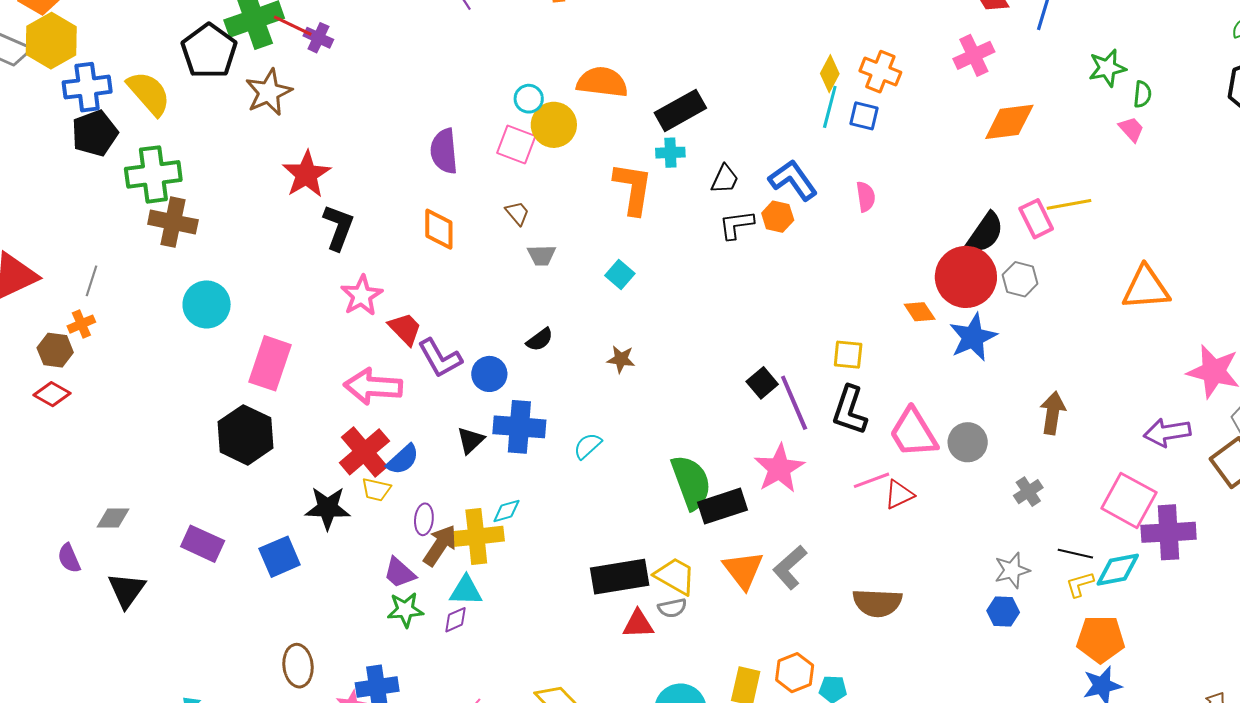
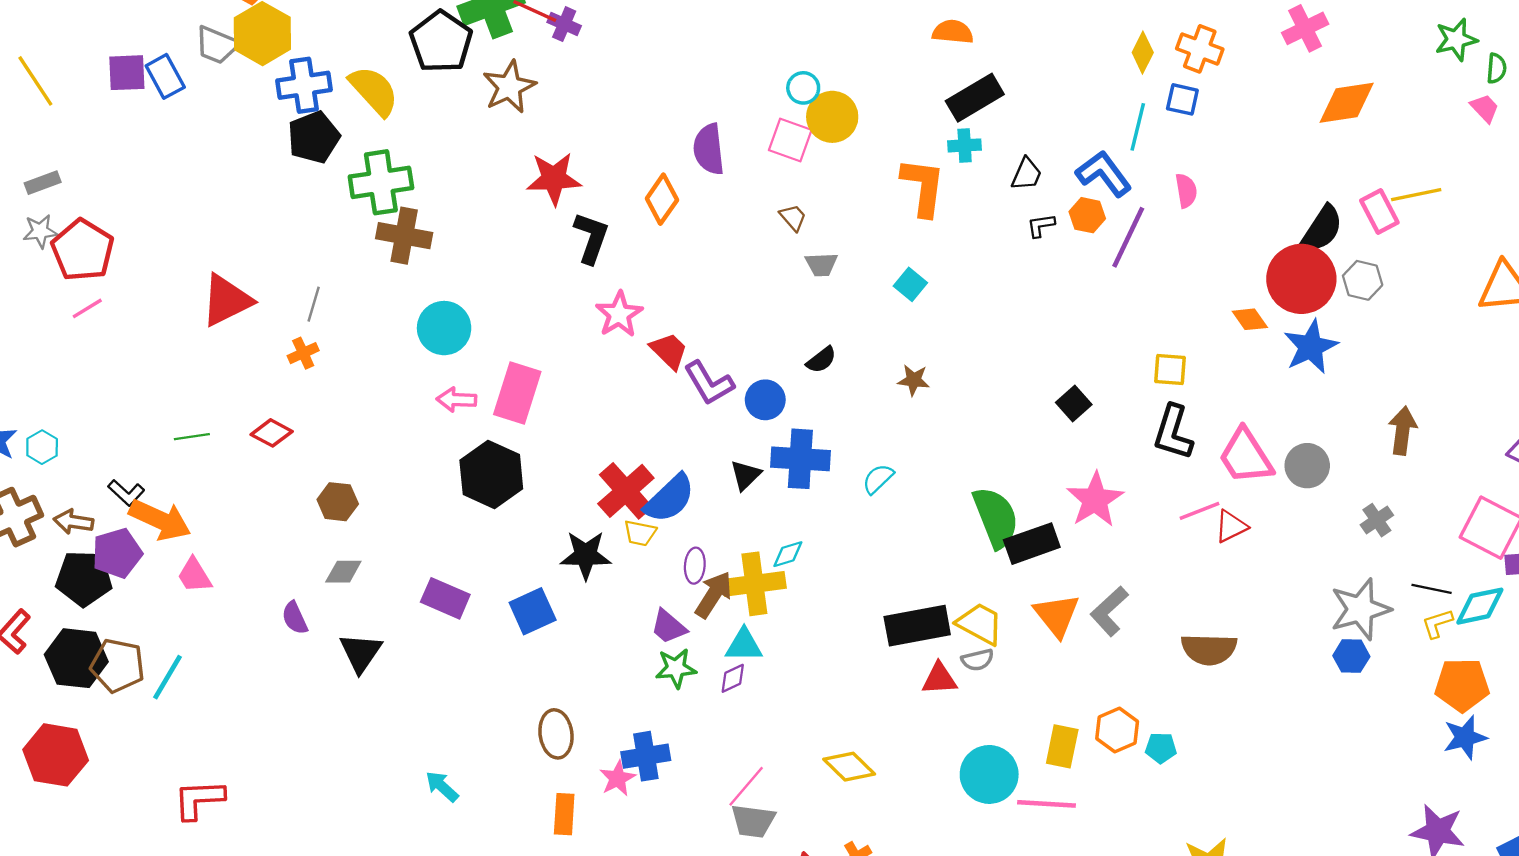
orange semicircle: (602, 82) -> (953, 32), moved, size x0.7
cyan line: (830, 107) -> (1138, 127), moved
red star: (306, 174) -> (554, 179), turned 30
black L-shape: (736, 225) -> (1041, 225), size x0.7
orange diamond: (439, 229) -> (662, 199), moved, turned 36
brown hexagon: (55, 350) -> (338, 502), moved
pink arrow: (373, 386) -> (456, 400), moved, size x0.6
purple line: (794, 403) -> (1128, 237), moved, turned 50
blue semicircle: (403, 459) -> (669, 498), size x1.4
gray star: (1012, 570) -> (1360, 609), size x1.5

